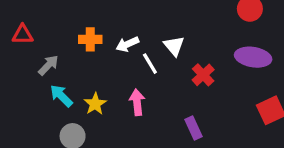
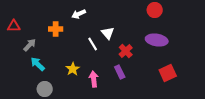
white arrow: (127, 44) -> (79, 14), moved
pink arrow: (137, 102) -> (94, 79), moved
yellow star: (95, 104) -> (73, 69), moved
purple rectangle: (193, 128) -> (120, 72), moved

